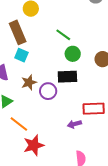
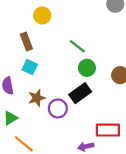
brown rectangle: (18, 32) -> (26, 42), size x0.7
black rectangle: (67, 77) -> (80, 93), turned -36

